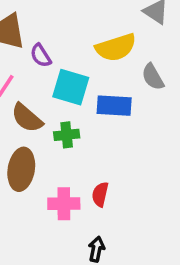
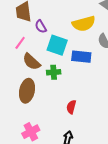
pink cross: (64, 204) -> (31, 132), moved, turned -30

